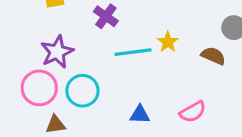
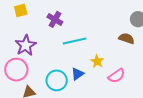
yellow star: (168, 42) -> (97, 61), moved
cyan circle: (82, 91) -> (57, 80), moved
blue triangle: (140, 115) -> (77, 74), moved, turned -32

